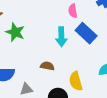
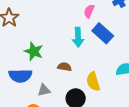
pink semicircle: (73, 11) -> (89, 11), turned 32
green star: (15, 32) -> (34, 51), moved

